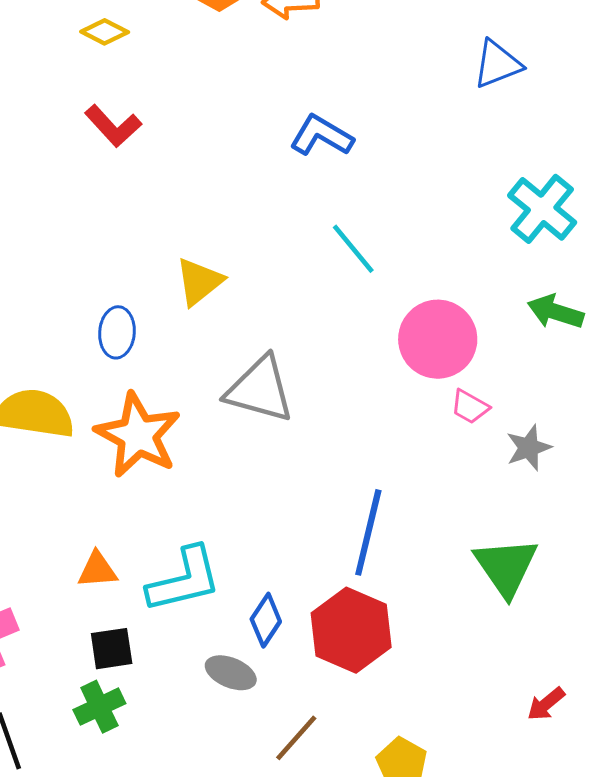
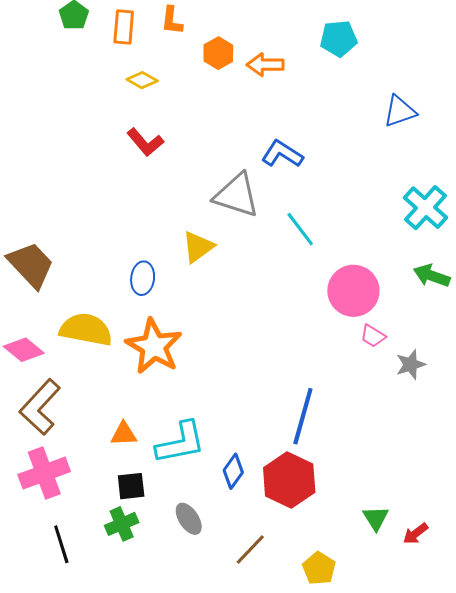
gray triangle: (260, 389) -> (237, 195), moved
green triangle: (506, 567) -> (376, 518), moved, size x0.6
gray ellipse: (231, 673) -> (189, 519), moved, turned 32

